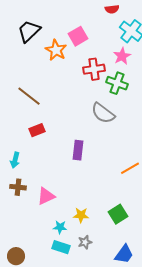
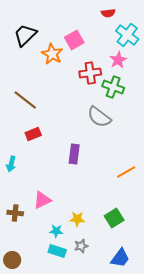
brown cross: (18, 187) -> (15, 213), moved

